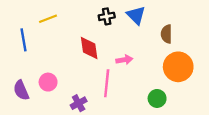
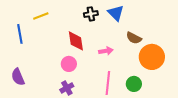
brown semicircle: (166, 34) -> (134, 38), moved, turned -63
pink circle: (48, 82) -> (69, 64), moved
pink line: (107, 83) -> (108, 83), moved

